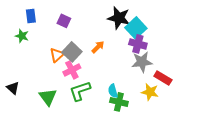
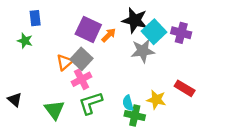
purple square: (64, 21) -> (88, 29), moved, size x1.6
purple cross: (138, 44) -> (181, 33), moved
orange arrow: (98, 47) -> (109, 35), moved
gray star: (142, 62) -> (143, 51), moved
yellow star: (150, 92) -> (156, 100), moved

